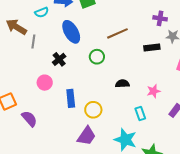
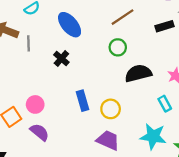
green circle: (97, 57) -> (118, 47), moved
pink circle: (45, 83) -> (35, 104), moved
black semicircle: (122, 84) -> (138, 73), size x1.6
purple trapezoid: (86, 136) -> (108, 140), turned -90

